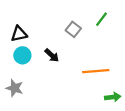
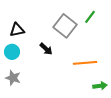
gray square: (73, 29) -> (65, 26), size x1.6
cyan circle: (22, 55) -> (12, 52), moved

